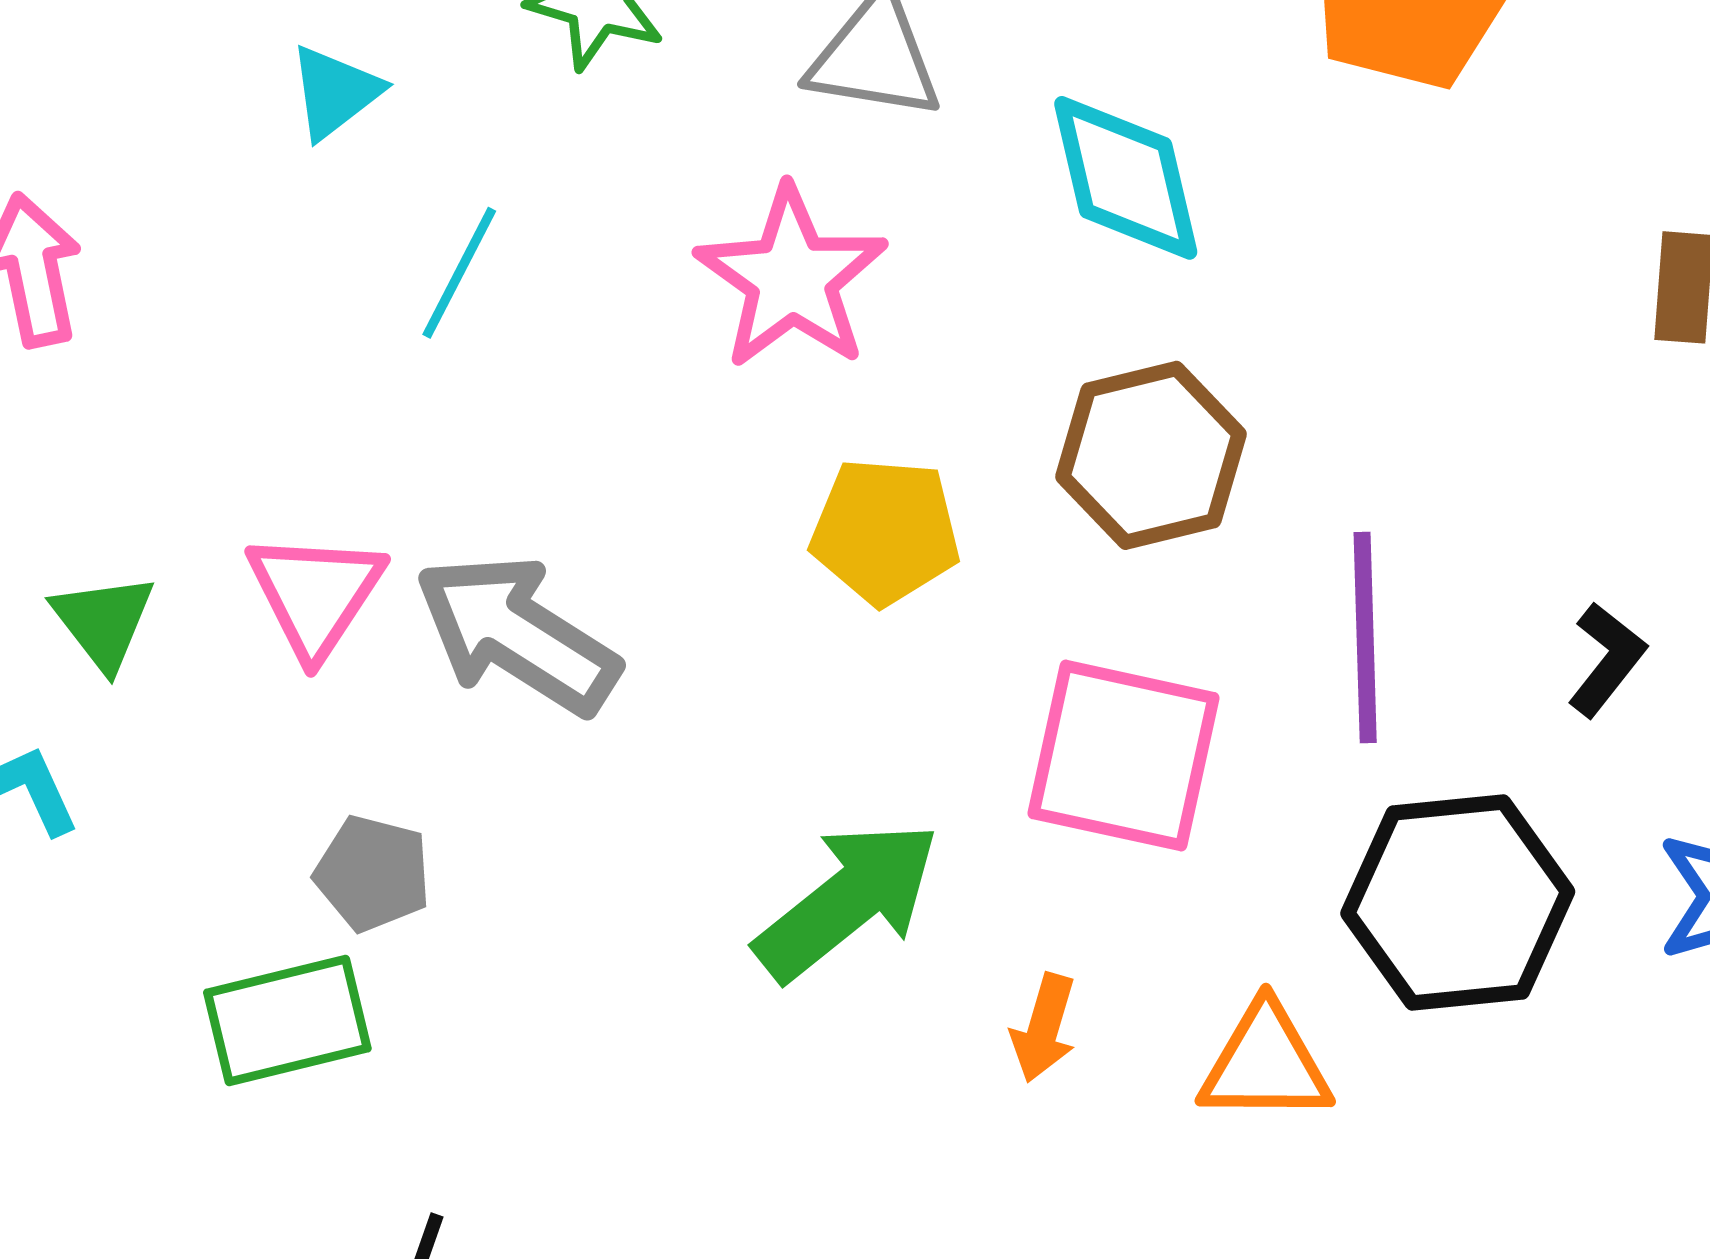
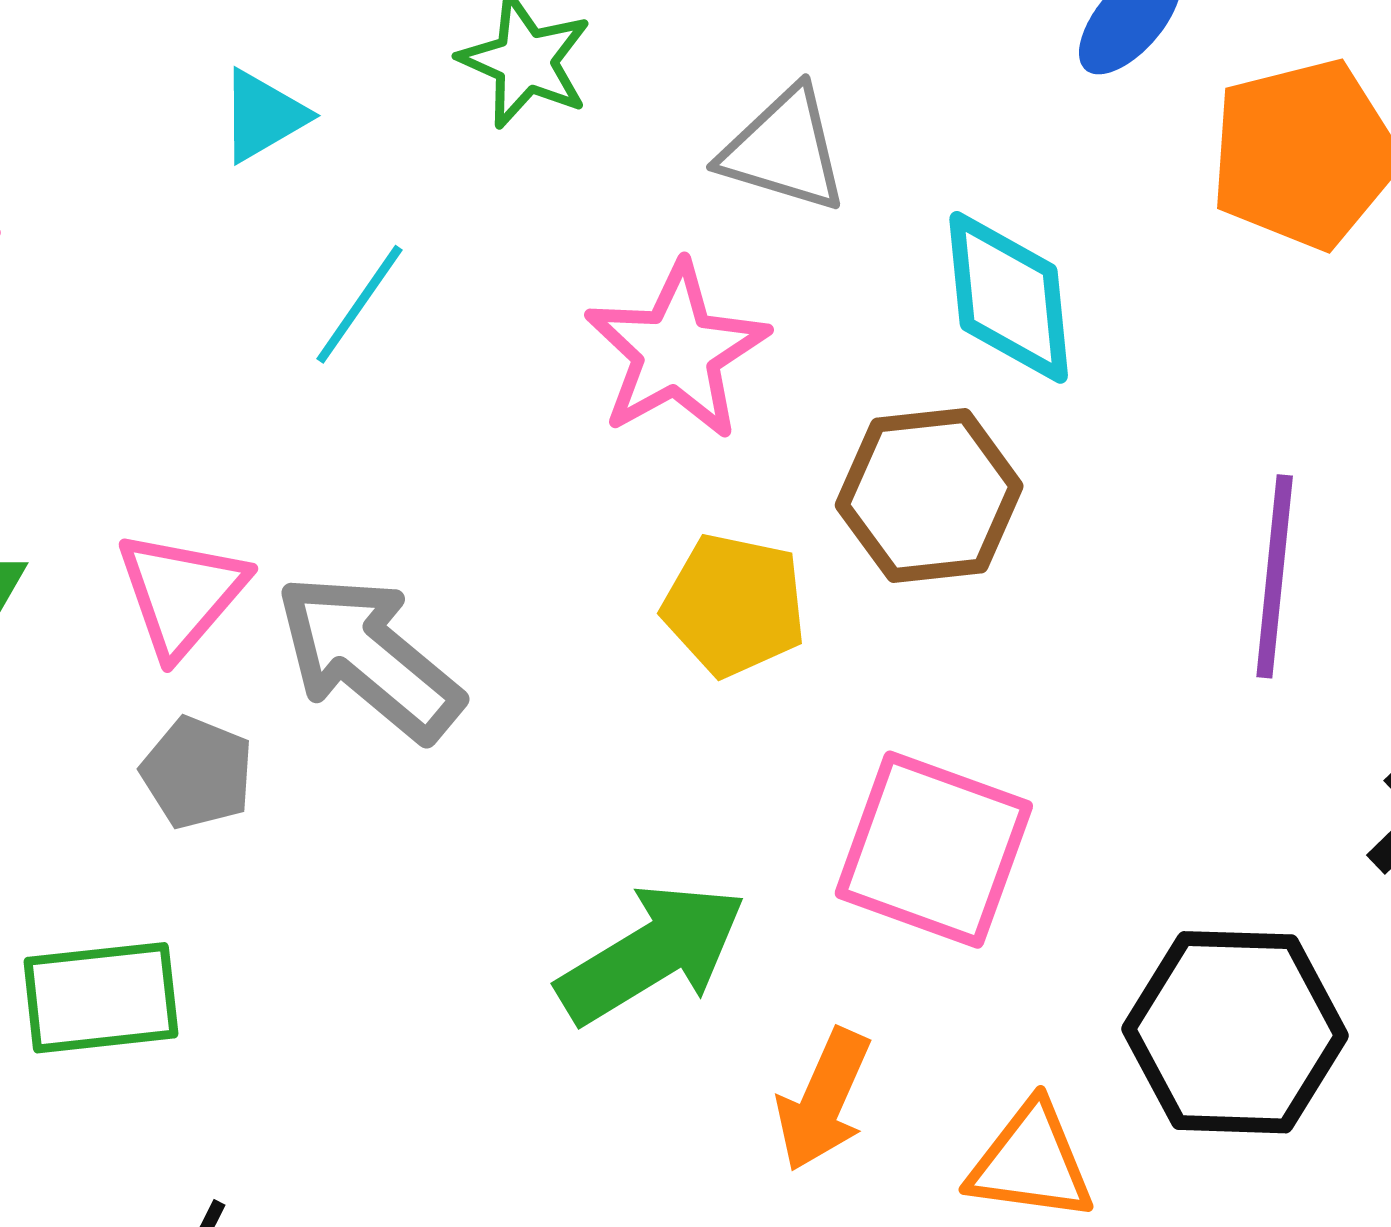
brown hexagon: (1151, 455) -> (929, 496), moved
purple line: (1365, 637) -> (1275, 576), moved
gray pentagon: (373, 873) -> (197, 773), moved
orange arrow: (1044, 1028) -> (823, 1100), size x1.4

